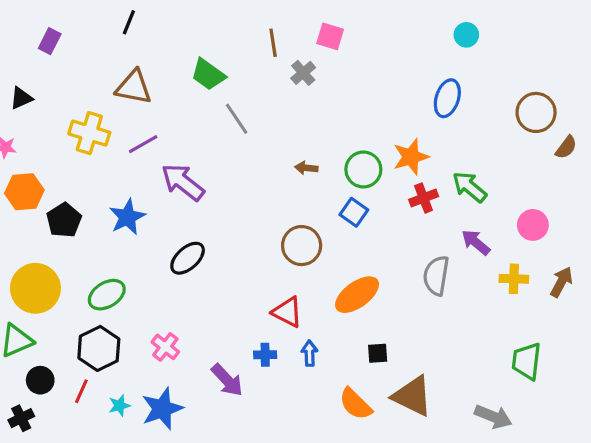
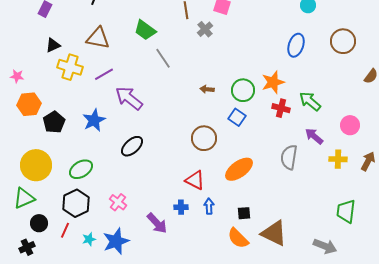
black triangle: (21, 98) -> (53, 45), moved
brown circle: (536, 112) -> (343, 41), moved
red cross: (424, 198) -> (281, 108), turned 36
black square: (378, 353) -> (244, 213), moved

